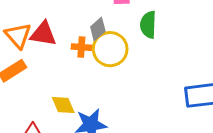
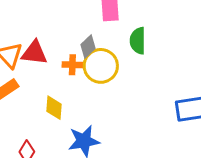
yellow diamond: (63, 105) -> (54, 108), moved, turned 30

